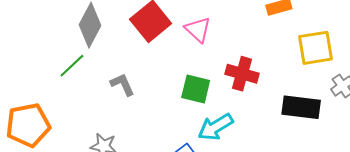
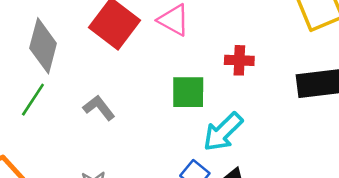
red cross: (242, 74) -> (239, 60), size x0.7

